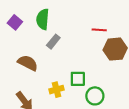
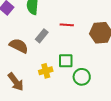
red line: (99, 30) -> (67, 25), moved
gray rectangle: (53, 42) -> (42, 36), moved

